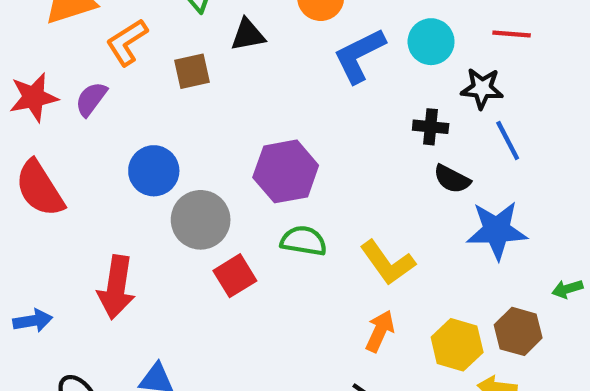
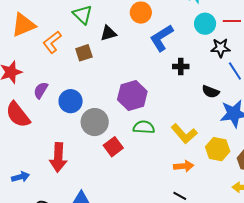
cyan circle: (431, 42) -> (205, 24), moved
purple semicircle: (91, 99) -> (41, 90), moved
black cross: (431, 127) -> (181, 66), moved
orange arrow: (380, 331) -> (184, 166), turned 66
yellow hexagon: (457, 345) -> (218, 149), moved

